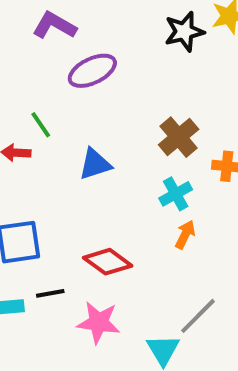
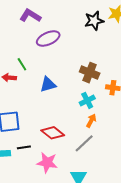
brown cross: (179, 137) -> (90, 73), turned -30
gray line: (198, 316) -> (84, 143), moved

